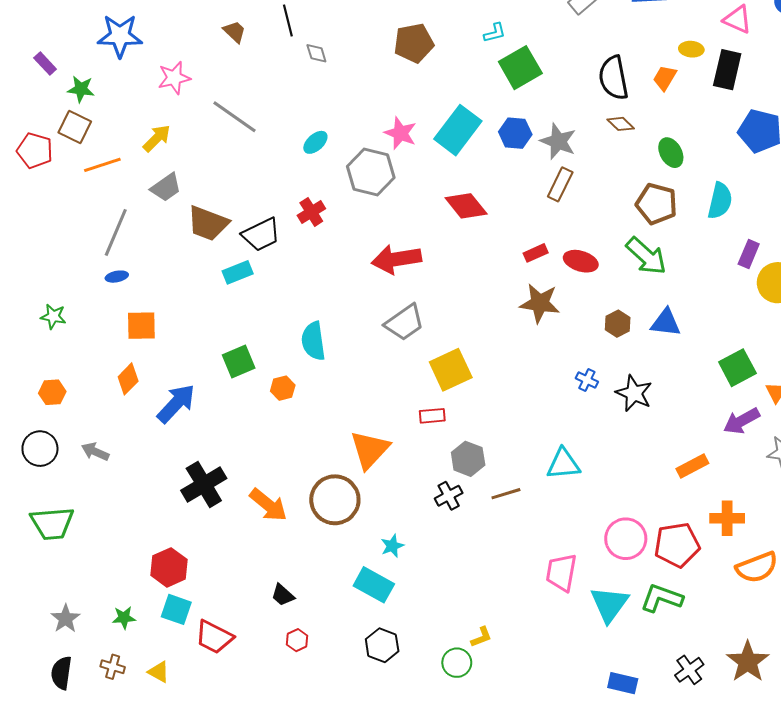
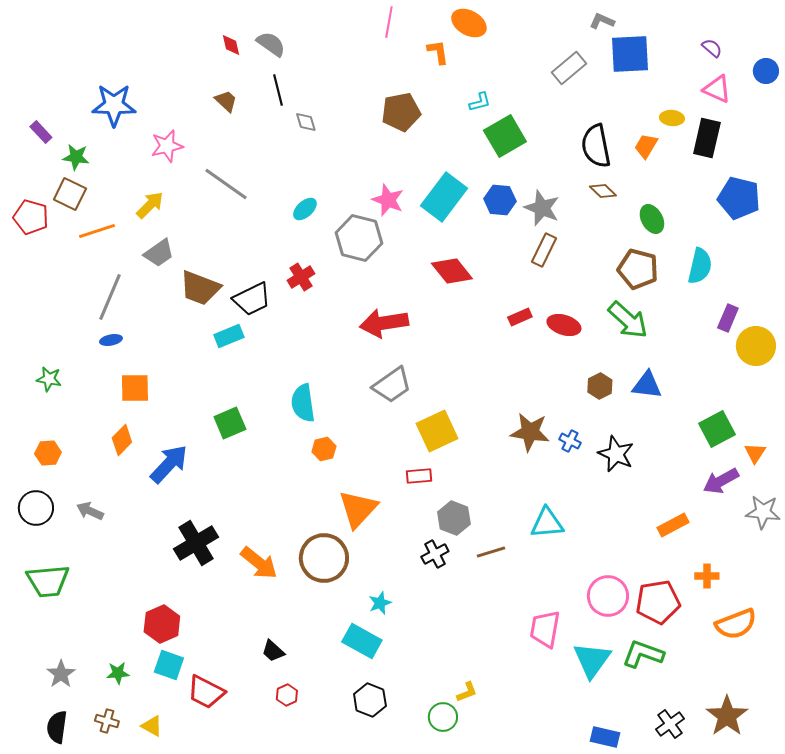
brown star: (540, 303) -> (530, 432), moved
orange hexagon: (283, 388) -> (324, 449), moved
orange cross: (727, 518) -> (707, 576), size x0.7

